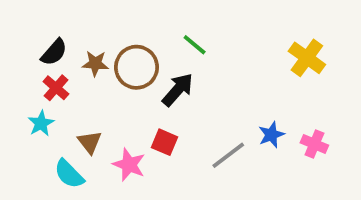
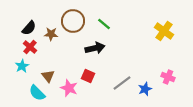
brown circle: (136, 67) -> (73, 21), moved
black arrow: (178, 90) -> (95, 48), turned 36
blue star: (271, 135) -> (145, 89), moved

